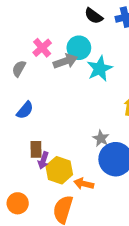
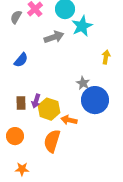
gray arrow: (65, 61) -> (54, 37), moved
gray semicircle: (19, 69) -> (16, 17), moved
brown rectangle: (36, 149) -> (21, 103), moved

